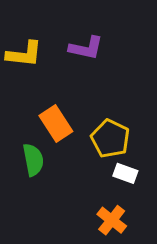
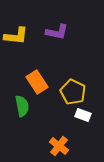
orange cross: (112, 220) -> (59, 146), moved

